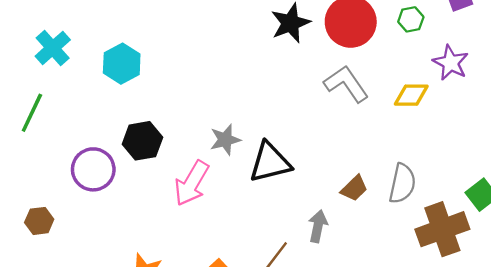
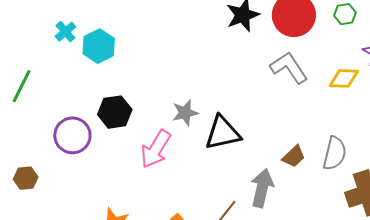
cyan cross: (53, 48) -> (65, 32), moved, size x0.7
gray arrow: (318, 226) -> (262, 188), size x1.4

